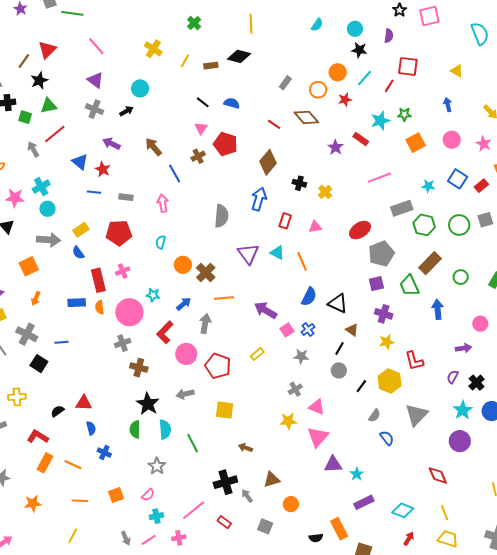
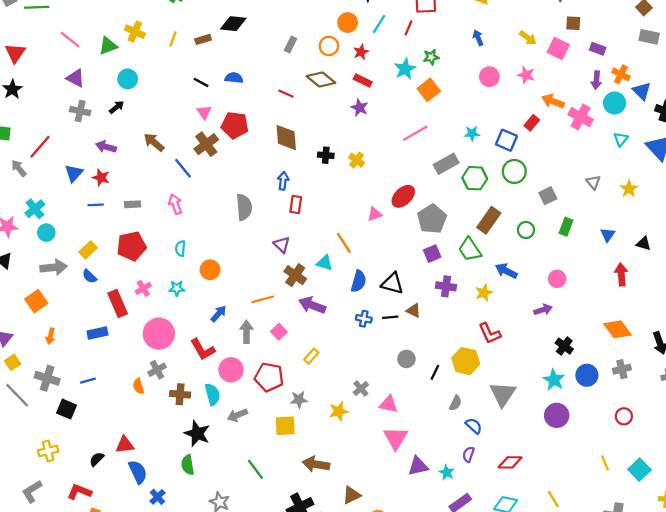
green triangle: (49, 106) -> (108, 46), moved
red rectangle: (361, 139) -> (363, 81), moved
orange square: (416, 143) -> (429, 90), moved
brown cross: (198, 156) -> (206, 144), size x1.5
blue triangle: (80, 162) -> (74, 173), turned 42
brown diamond: (268, 162) -> (286, 138), turned -35
blue square: (458, 179) -> (506, 140), moved
blue arrow: (259, 199) -> (283, 181), size x0.7
gray square: (485, 220) -> (548, 196), moved
red rectangle: (285, 221) -> (296, 205), moved
pink triangle: (315, 227) -> (375, 214), moved
cyan triangle: (277, 253) -> (325, 263), moved
purple triangle: (248, 254) -> (282, 245), size x0.7
brown cross: (206, 272) -> (295, 275), moved
cyan star: (153, 295) -> (177, 288), moved
orange semicircle: (100, 307) -> (138, 386), moved
blue arrow: (438, 309) -> (506, 271), turned -48
pink square: (287, 330) -> (279, 332), moved
blue cross: (308, 330) -> (364, 319), turned -32
red L-shape: (165, 332) -> (203, 349), turned -65
yellow star: (387, 342) -> (484, 293), moved
black line: (339, 348) -> (390, 317), moved, turned 64
gray star: (301, 356) -> (299, 400), moved
purple semicircle: (453, 377) -> (468, 454), moved
yellow star: (288, 421) -> (339, 411), moved
blue semicircle: (91, 428) -> (138, 472), size x1.5
cyan semicircle: (165, 429) -> (212, 394), moved
brown arrow: (245, 448) -> (316, 464), size x1.6
blue cross: (104, 453) -> (158, 497), turned 32
red diamond: (438, 475) -> (510, 462), moved, turned -55

